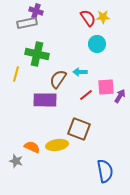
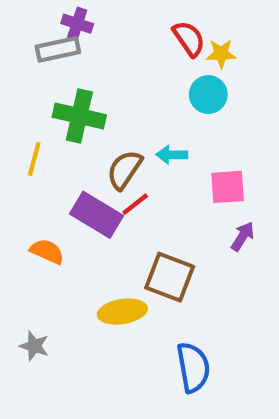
yellow star: (103, 17) -> (221, 54), moved
red line: (86, 95) -> (135, 204), moved
purple arrow: (120, 96) -> (243, 236), moved
purple rectangle: (45, 100) -> (97, 215), turned 30
orange semicircle: (32, 147) -> (47, 251), moved
blue semicircle: (105, 171) -> (193, 367), moved

